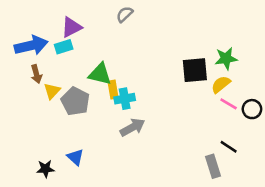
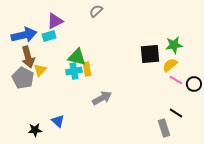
brown arrow: (36, 74) -> (28, 57), size x1.5
cyan cross: (125, 99) -> (74, 71), moved
gray pentagon: (75, 101) -> (23, 78), moved

